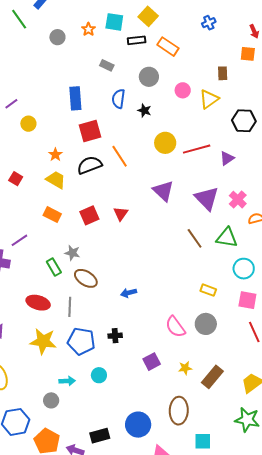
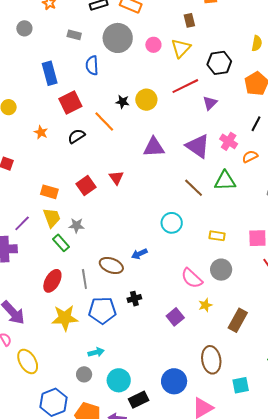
gray circle: (57, 37) -> (24, 28), moved
gray circle: (149, 77) -> (118, 38), size x1.5
black star: (144, 110) -> (123, 102), moved
red line: (197, 149) -> (185, 86), moved
black semicircle: (89, 165) -> (76, 136), size x0.7
yellow trapezoid: (56, 180) -> (52, 218), moved, turned 50
purple triangle: (163, 191) -> (154, 147), turned -35
cyan circle: (244, 269) -> (172, 223), moved
brown ellipse: (86, 278) -> (111, 265), moved
red ellipse: (38, 303) -> (52, 281), turned -65
yellow star: (185, 368) -> (205, 305), moved
cyan circle: (99, 375) -> (119, 380), moved, size x1.5

